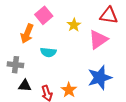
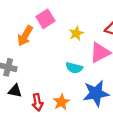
cyan semicircle: (48, 52) -> (74, 68), moved

